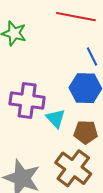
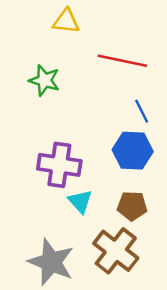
cyan triangle: (56, 118) -> (80, 201), moved

